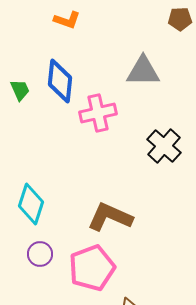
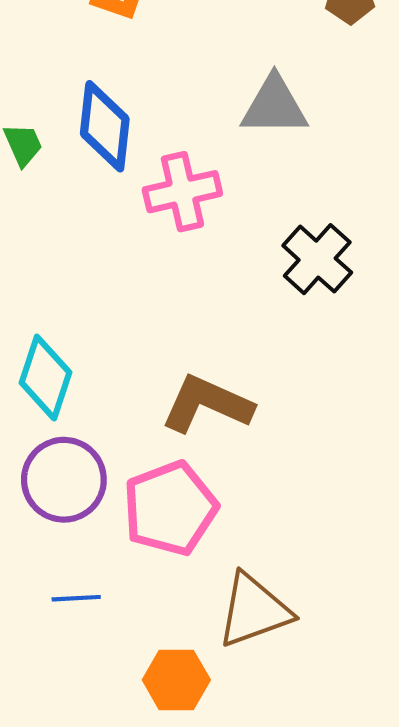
purple circle: (40, 254) -> (64, 480), size x1.6

